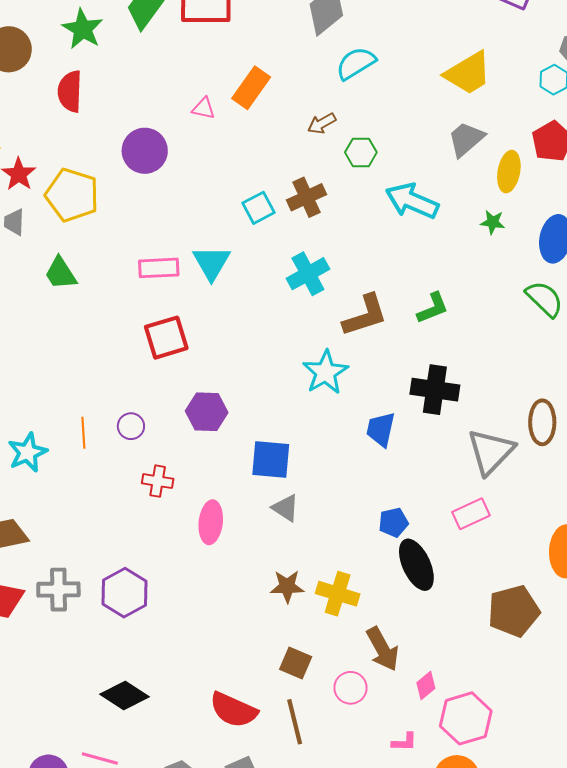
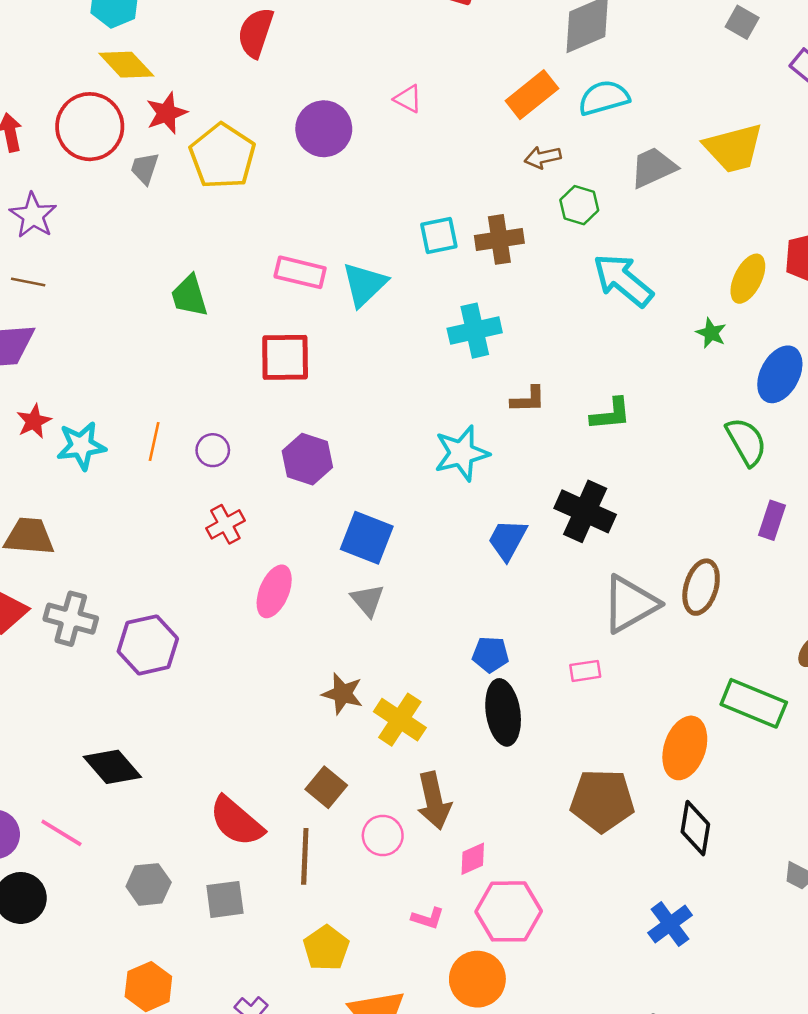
orange rectangle: (251, 88) -> (532, 95), moved
gray trapezoid: (466, 139) -> (653, 167), moved
green trapezoid: (61, 273) -> (189, 296), moved
brown L-shape: (365, 315) -> (528, 399), size x0.6
red cross: (158, 481) -> (225, 524), turned 36
pink rectangle: (471, 514) -> (585, 671), size x0.7

